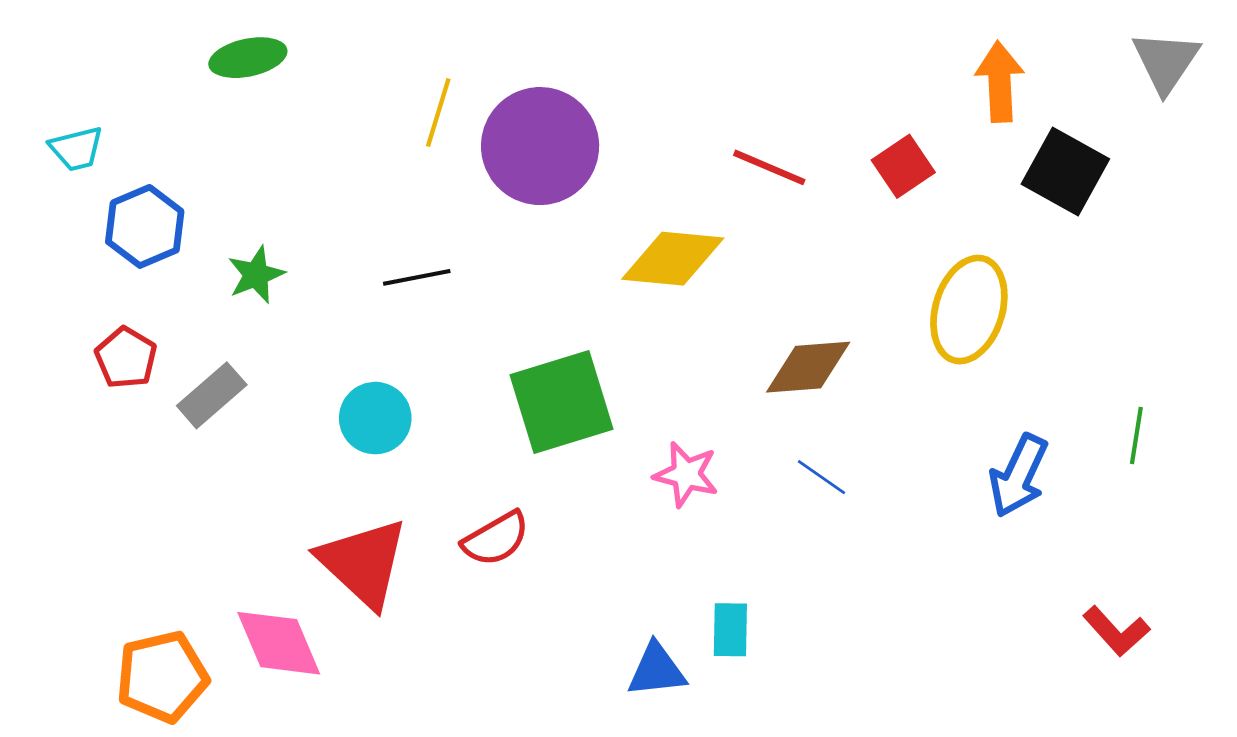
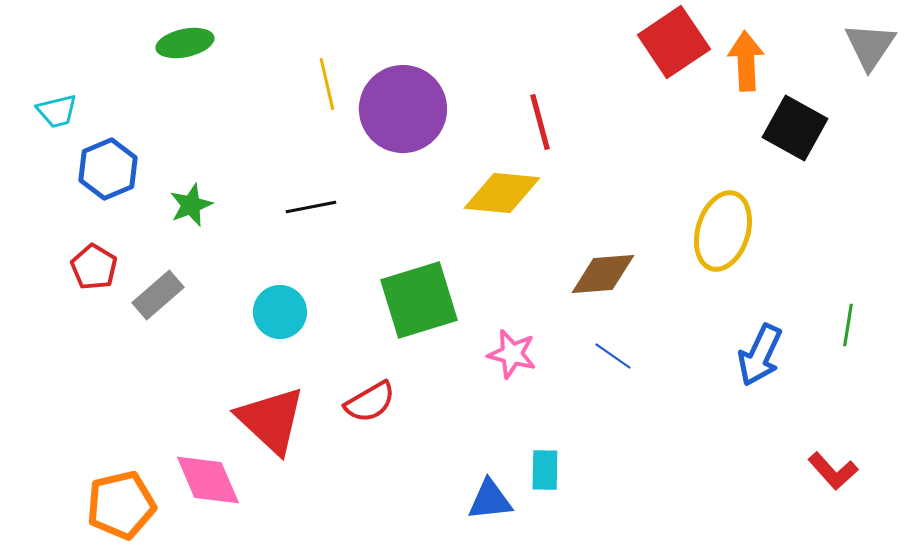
yellow line: (438, 113) -> (327, 84), turned -30
red square: (903, 166) -> (674, 42), moved, size x1.5
red line: (769, 167) -> (540, 122), moved, turned 52

